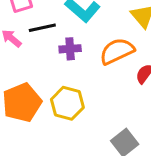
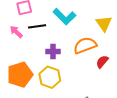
purple cross: (70, 49) -> (53, 51), moved

